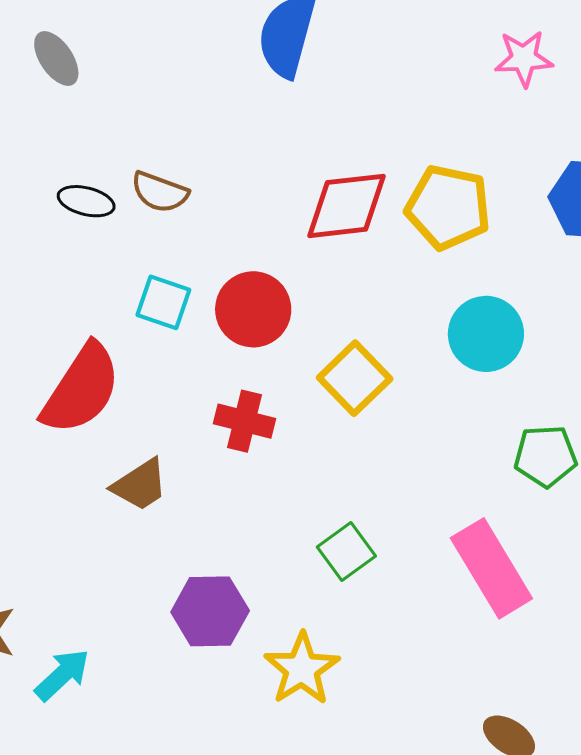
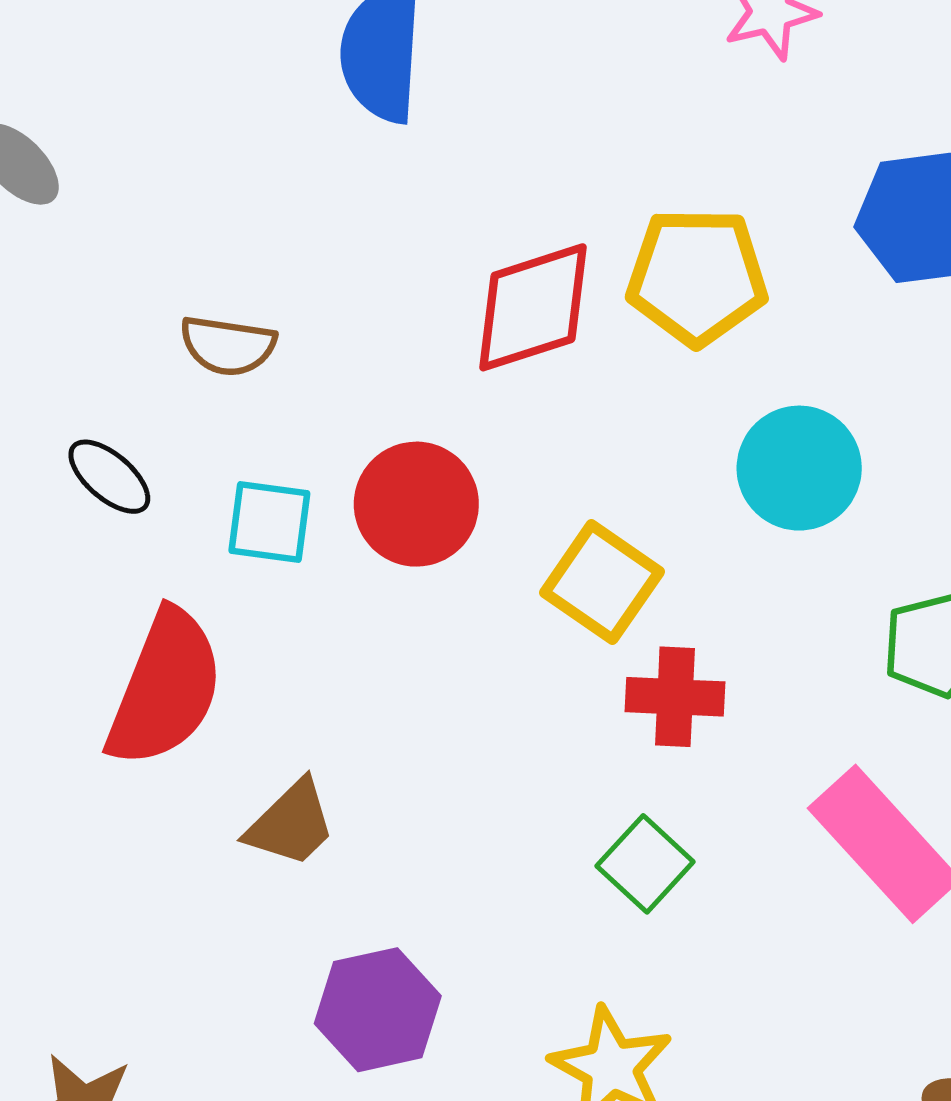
black ellipse: (86, 201) -> (109, 477), moved, turned 38
red cross: (245, 421) -> (675, 697), moved
purple hexagon: (210, 611) -> (378, 1010), moved

